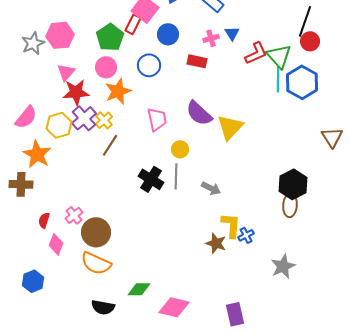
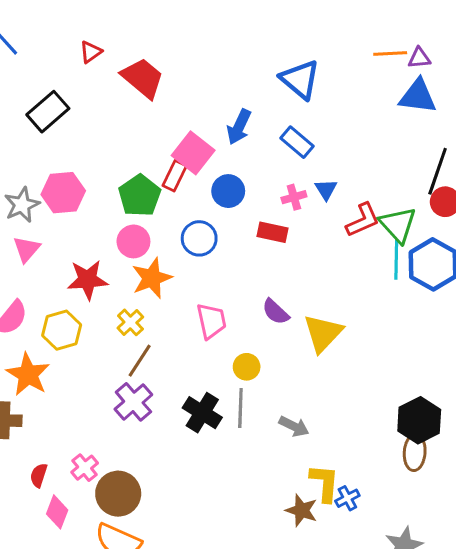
pink triangle: (66, 72) -> (26, 249), moved
purple semicircle: (199, 113) -> (276, 312), size x0.7
purple cross: (84, 118) -> (133, 402), moved

